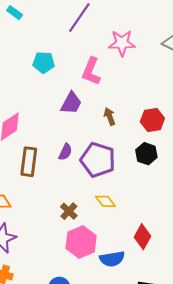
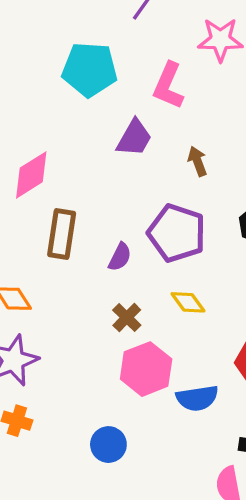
cyan pentagon: (44, 62) -> (90, 69), size x1.5
purple semicircle: (65, 152) -> (120, 257), moved

